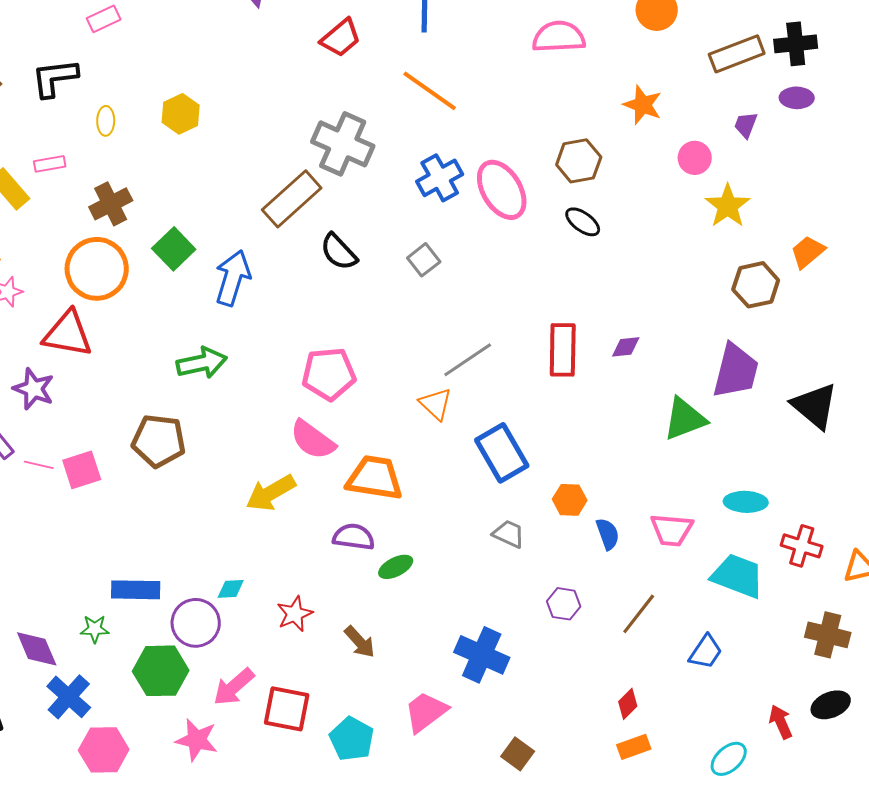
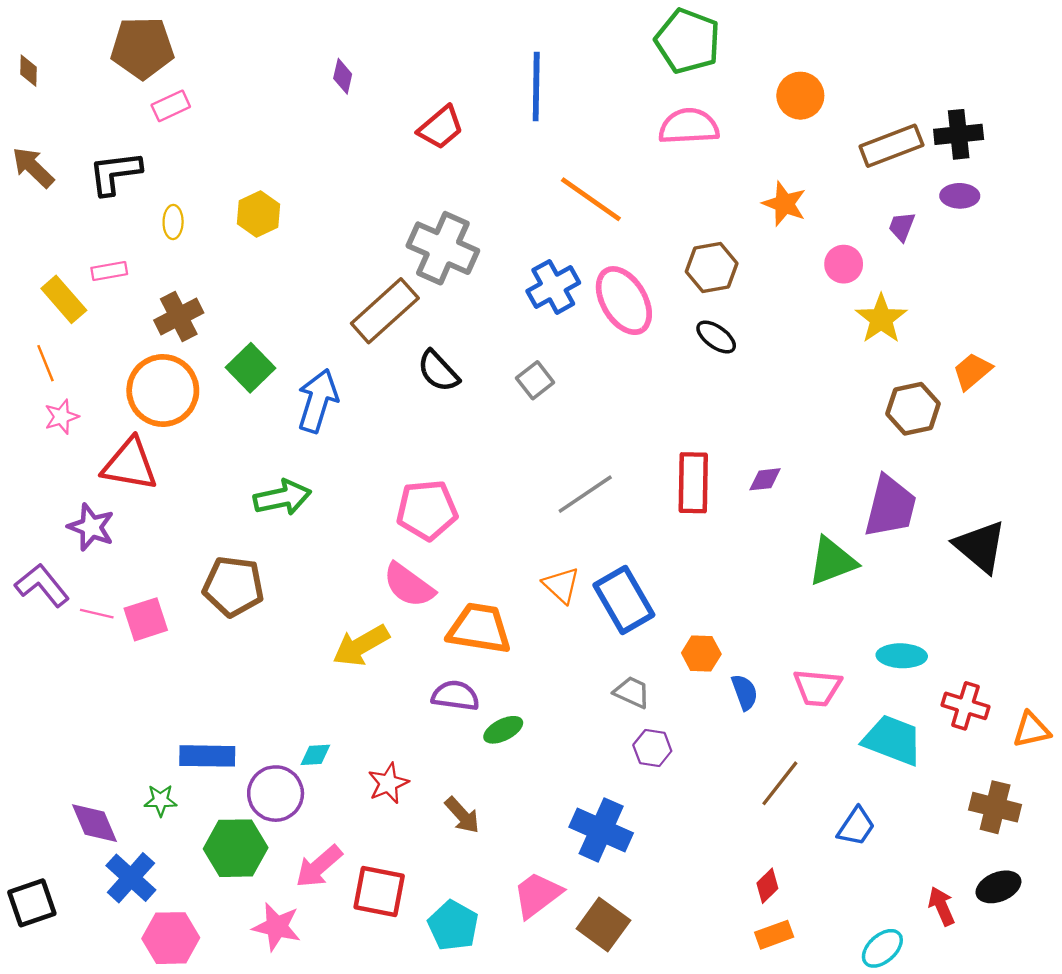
orange line: (430, 91) -> (591, 199), moved
orange triangle: (436, 404) -> (561, 585), moved
purple hexagon: (564, 604) -> (652, 748), moved
brown square: (518, 754) -> (603, 924), moved, size x1.4

